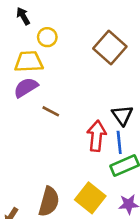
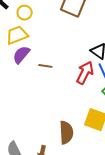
red arrow: (97, 136) -> (85, 73), turned 40

